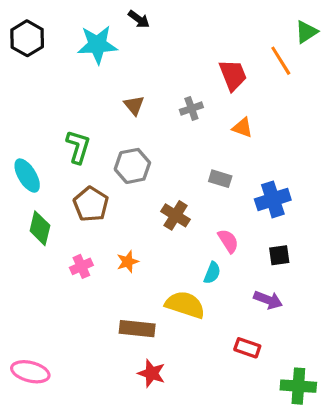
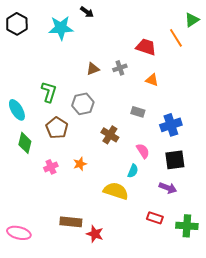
red trapezoid: (233, 75) -> (146, 47), turned -50
brown triangle: (134, 105) -> (93, 69), moved, turned 48
black square: (279, 255) -> (175, 160), size x1.5
brown rectangle: (137, 329) -> (71, 222), moved
green cross: (298, 386) -> (187, 226), moved

